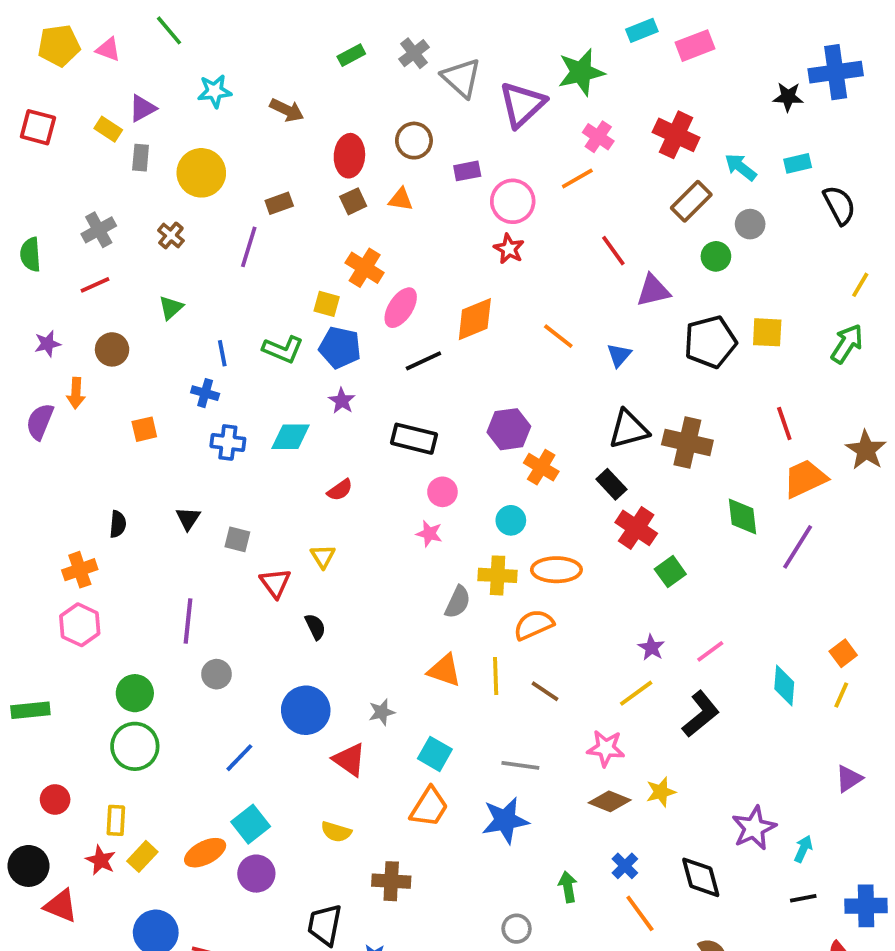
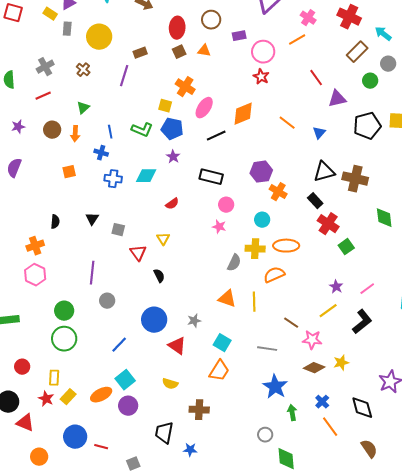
orange arrow: (76, 393) -> (75, 134), moved
brown line: (545, 691) -> (291, 323), moved
blue star: (505, 820) -> (275, 387), moved, turned -30

